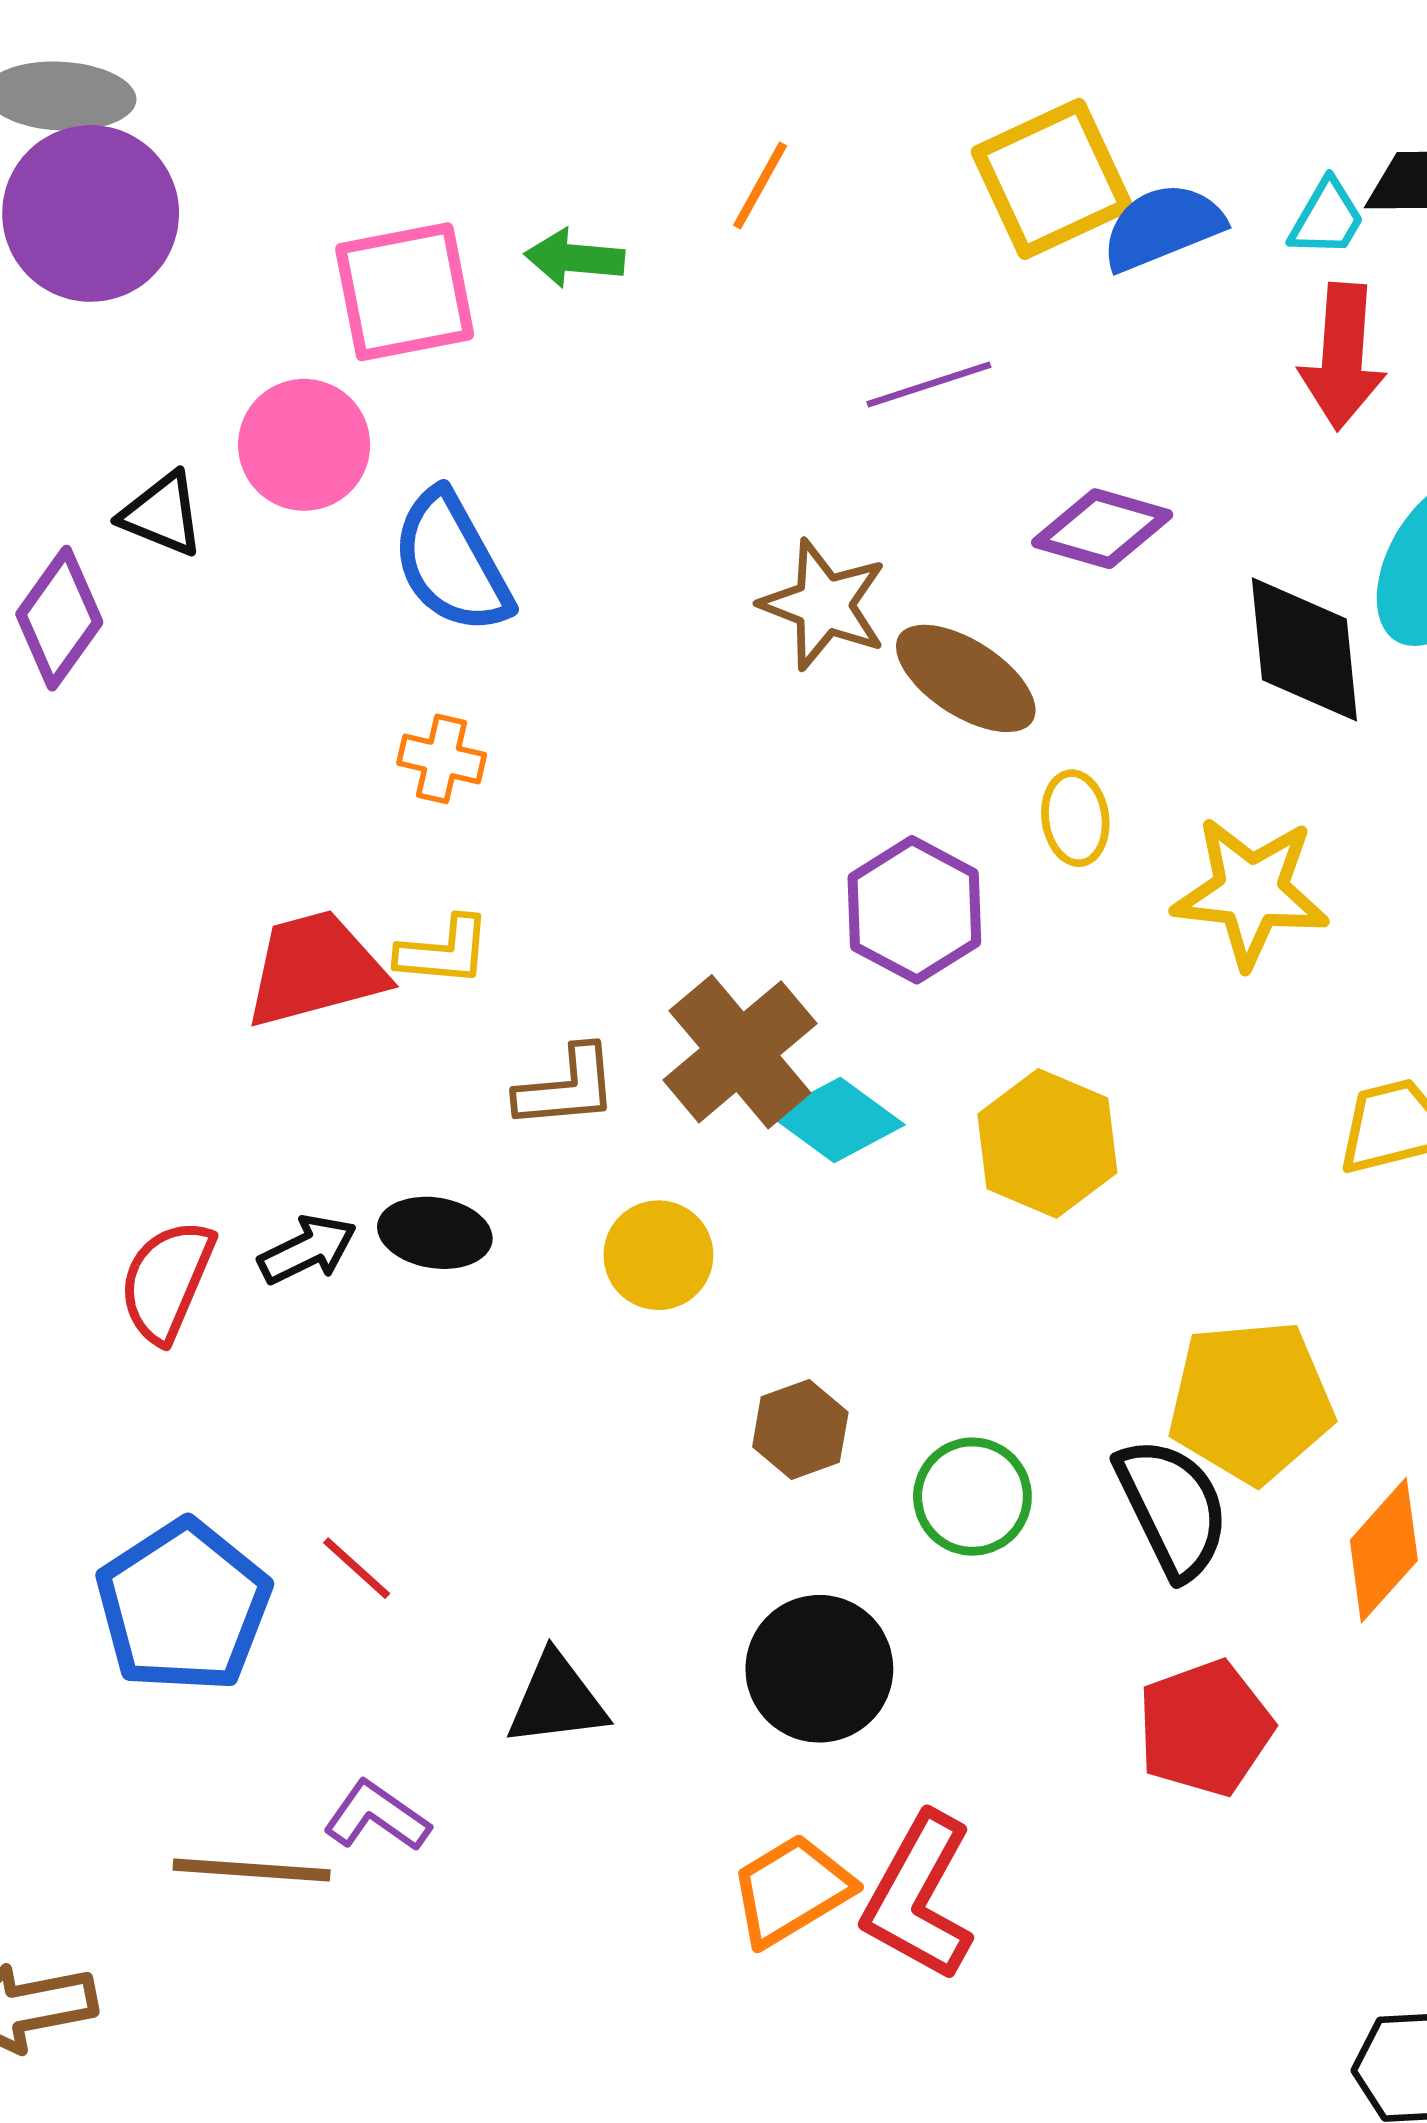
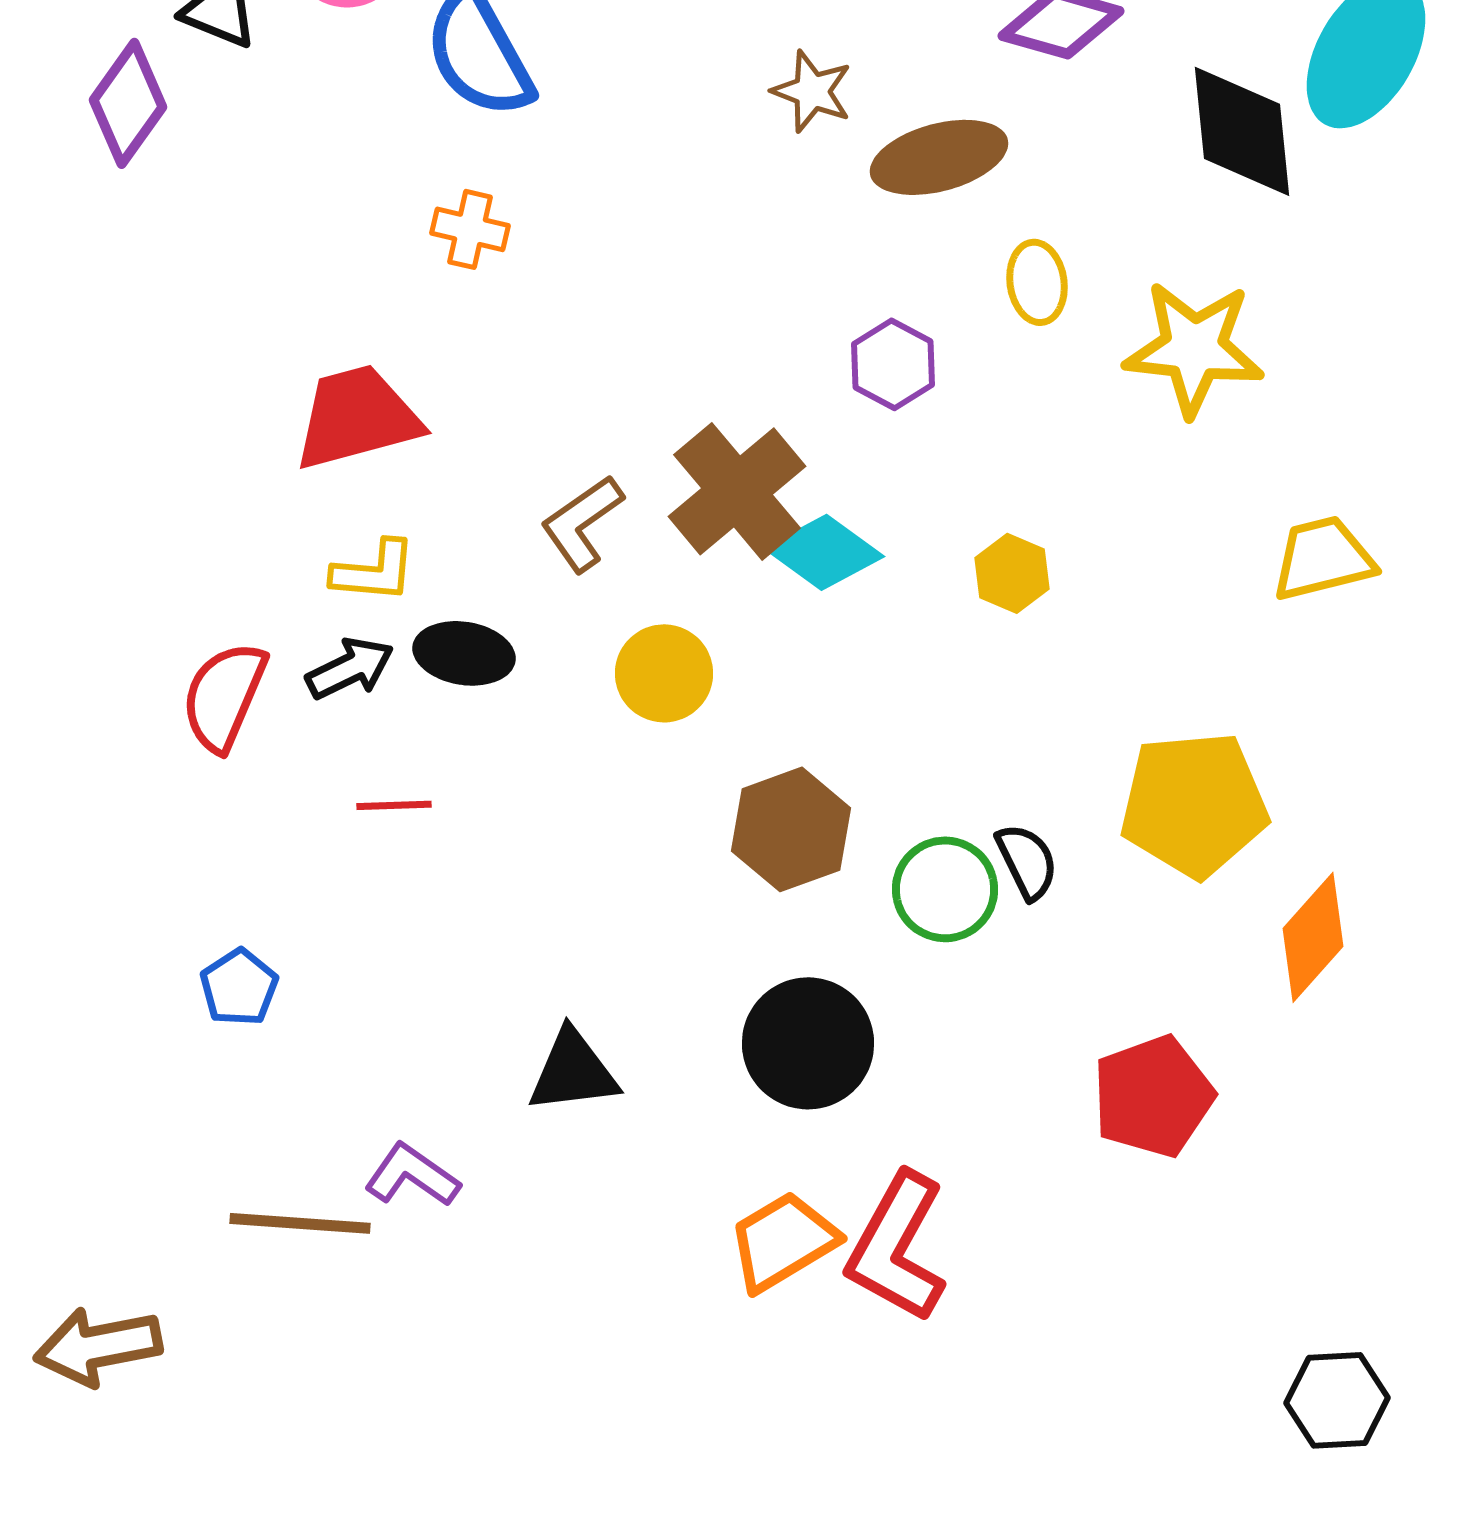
brown star: (824, 605) -> (812, 91), size x0.7
brown ellipse: (966, 678) -> (939, 157), turned -48
purple hexagon: (914, 910) -> (893, 364), size x0.7
yellow L-shape: (444, 951) -> (374, 571), moved
brown L-shape: (567, 1088) -> (582, 523), turned 150
yellow hexagon: (1047, 1143) -> (1012, 573), size x0.6
brown hexagon: (800, 1430) -> (791, 829), size x1.4
black semicircle: (1173, 1508) -> (1027, 861), moved, size x0.6
red line: (357, 1568) -> (394, 805), moved, turned -44
blue pentagon: (183, 1606) -> (239, 987), size x0.5

